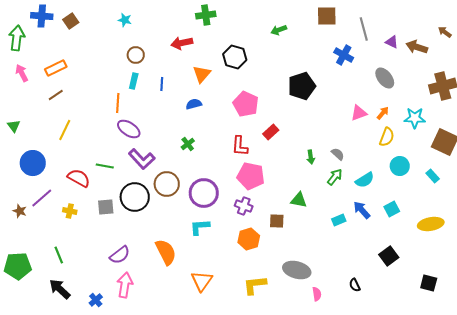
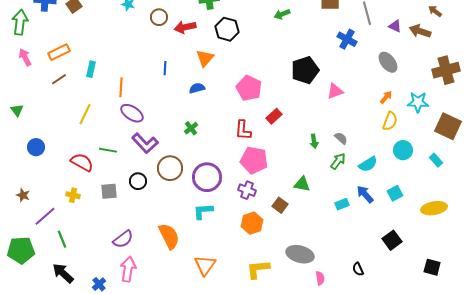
brown arrow: (445, 32) -> (435, 11), moved
brown circle: (136, 55) -> (159, 17), moved
black hexagon: (235, 57) -> (227, 29), moved
cyan rectangle: (134, 81) -> (91, 69), moved
pink triangle: (359, 113) -> (335, 91), moved
yellow line: (65, 130) -> (85, 114), moved
blue circle: (33, 163) -> (36, 147), size x0.7
black circle: (135, 197) -> (138, 181), size x0.6
purple line: (42, 198) -> (45, 216), moved
brown square: (277, 221) -> (280, 205), turned 35

